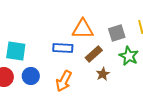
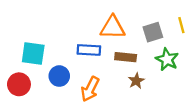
brown rectangle: (94, 54) -> (126, 57), turned 48
blue circle: (31, 76) -> (59, 76), moved

